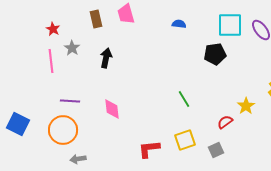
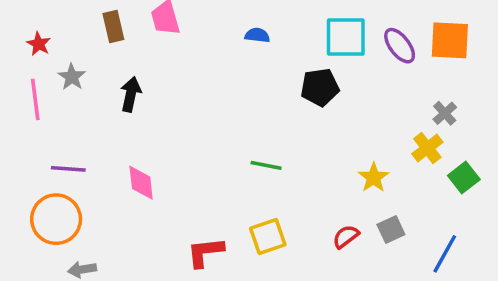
green line: (184, 99) -> (266, 165), turned -48
red semicircle: (225, 122) -> (346, 236), moved
gray square: (216, 150) -> (391, 230), moved

